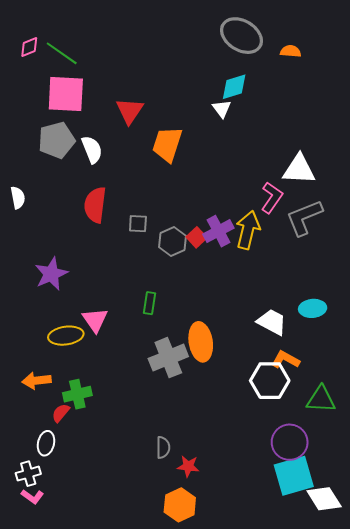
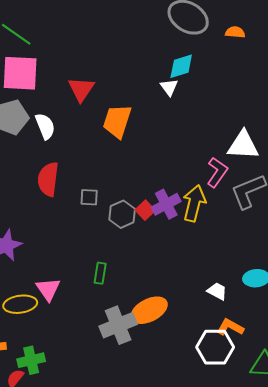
white trapezoid: (272, 322) -> (217, 291), size x0.7
orange ellipse: (201, 342) -> (149, 310), turned 72

